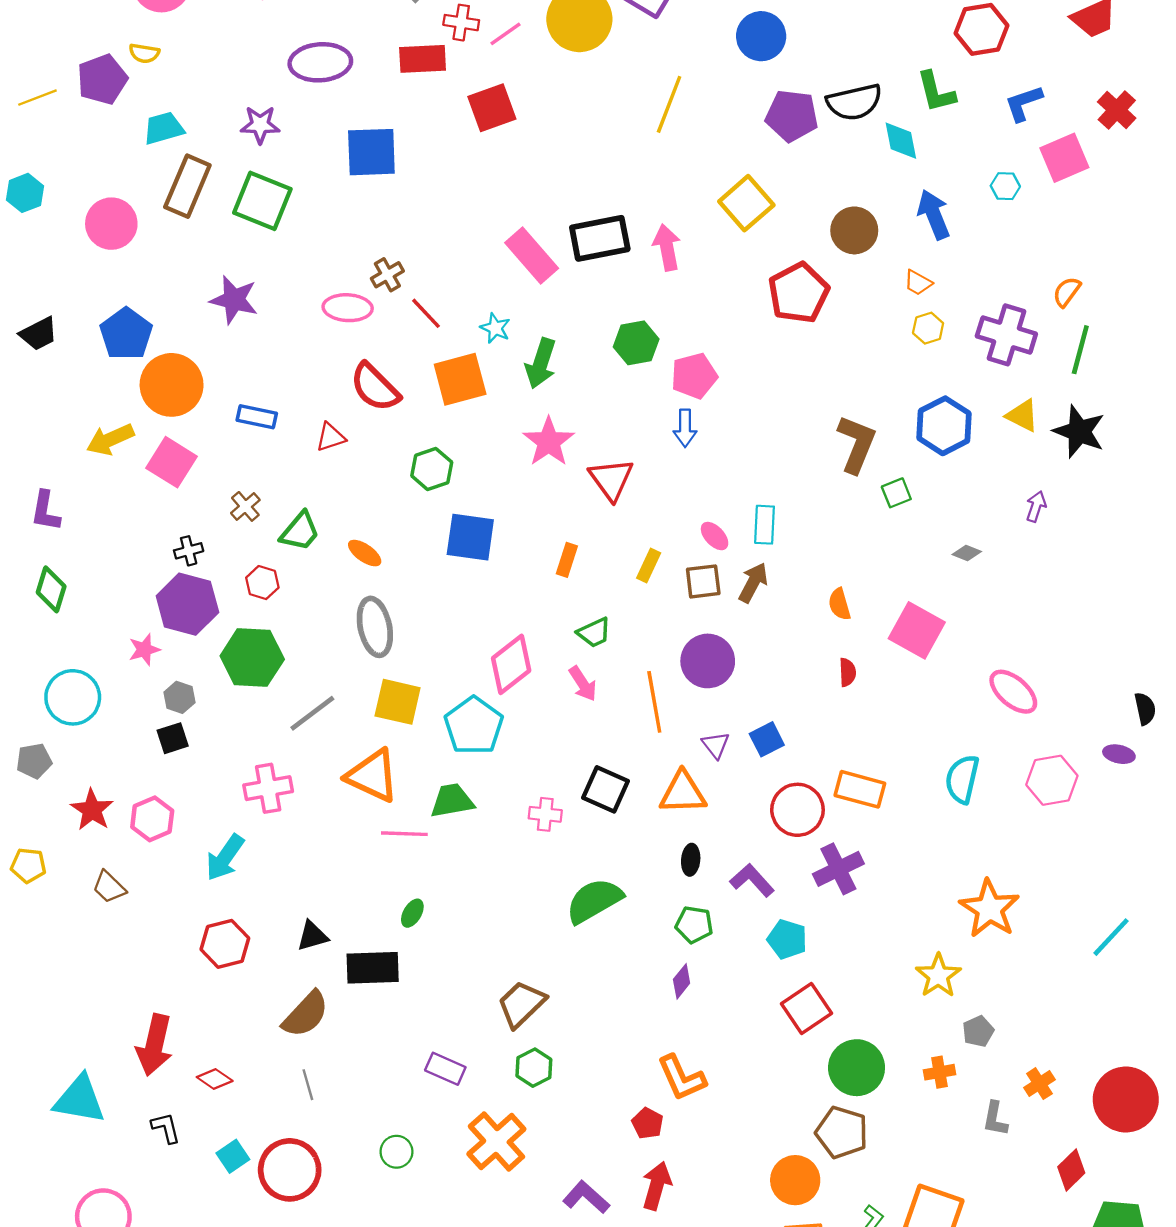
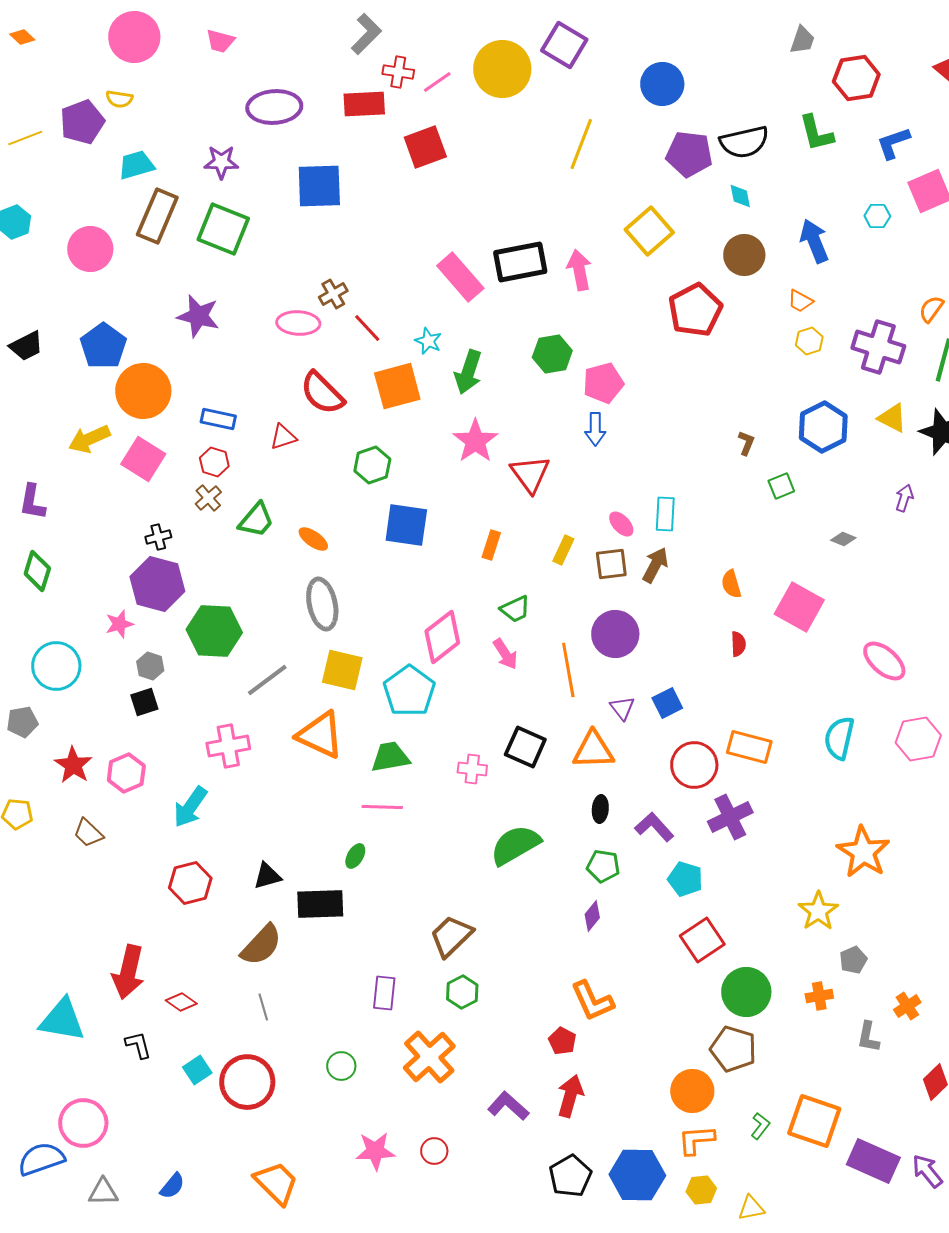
cyan diamond: (901, 141) -> (740, 196), moved, size x0.7
brown L-shape: (857, 444) -> (746, 443), size x0.5
red hexagon: (262, 583) -> (214, 462), moved
pink line: (404, 834) -> (382, 807), moved
purple rectangle: (445, 1069) -> (384, 993), turned 72

